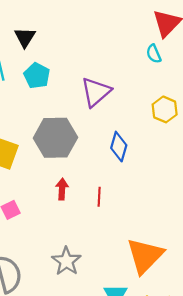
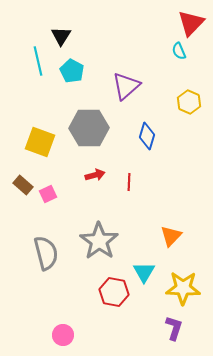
red arrow: (62, 189) -> (95, 175), turned 72
orange triangle: (145, 256) -> (171, 236), size x0.6
gray star: (66, 261) -> (99, 241), size x1.4

